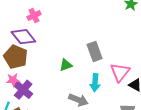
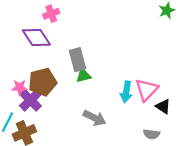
gray rectangle: (95, 52) -> (77, 60), moved
brown pentagon: (16, 57) -> (43, 82), moved, turned 30
cyan arrow: (95, 83) -> (126, 92), moved

